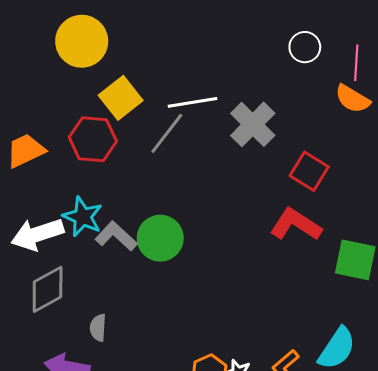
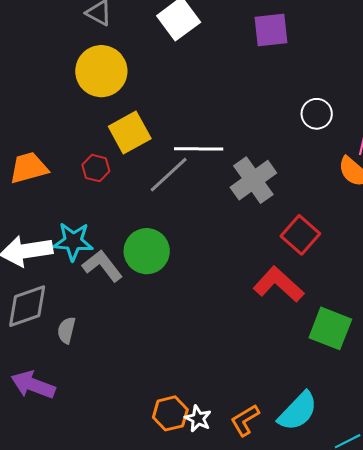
red hexagon: (93, 139) -> (96, 168), size x0.6
cyan star: (83, 217) -> (73, 241), turned -30
green circle: (160, 238) -> (147, 251), moved
gray semicircle: (98, 328) -> (66, 330), moved

